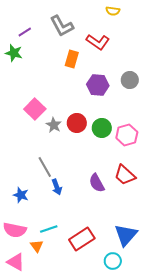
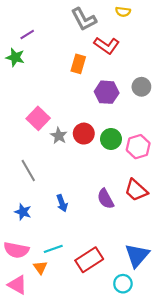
gray L-shape: (62, 26) -> (84, 19), moved
gray line: (45, 167) -> (28, 171), moved

